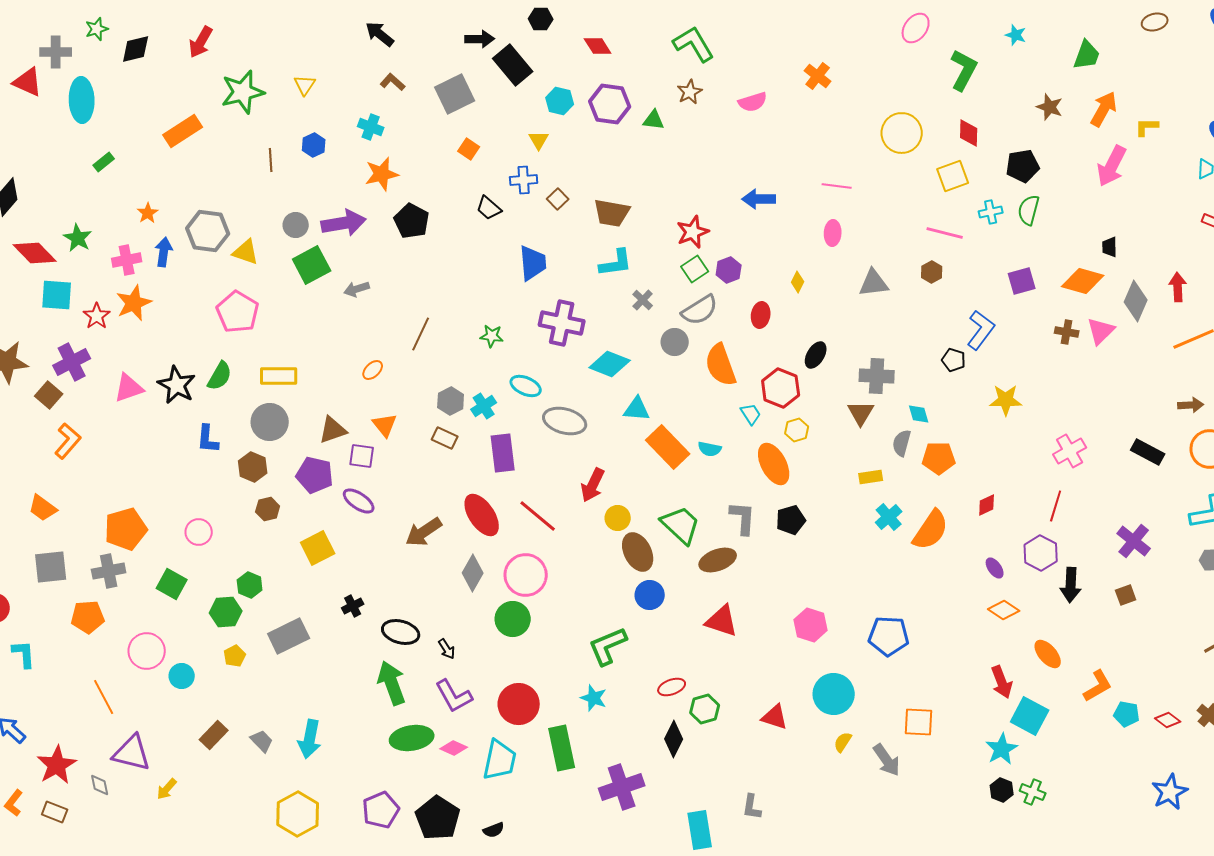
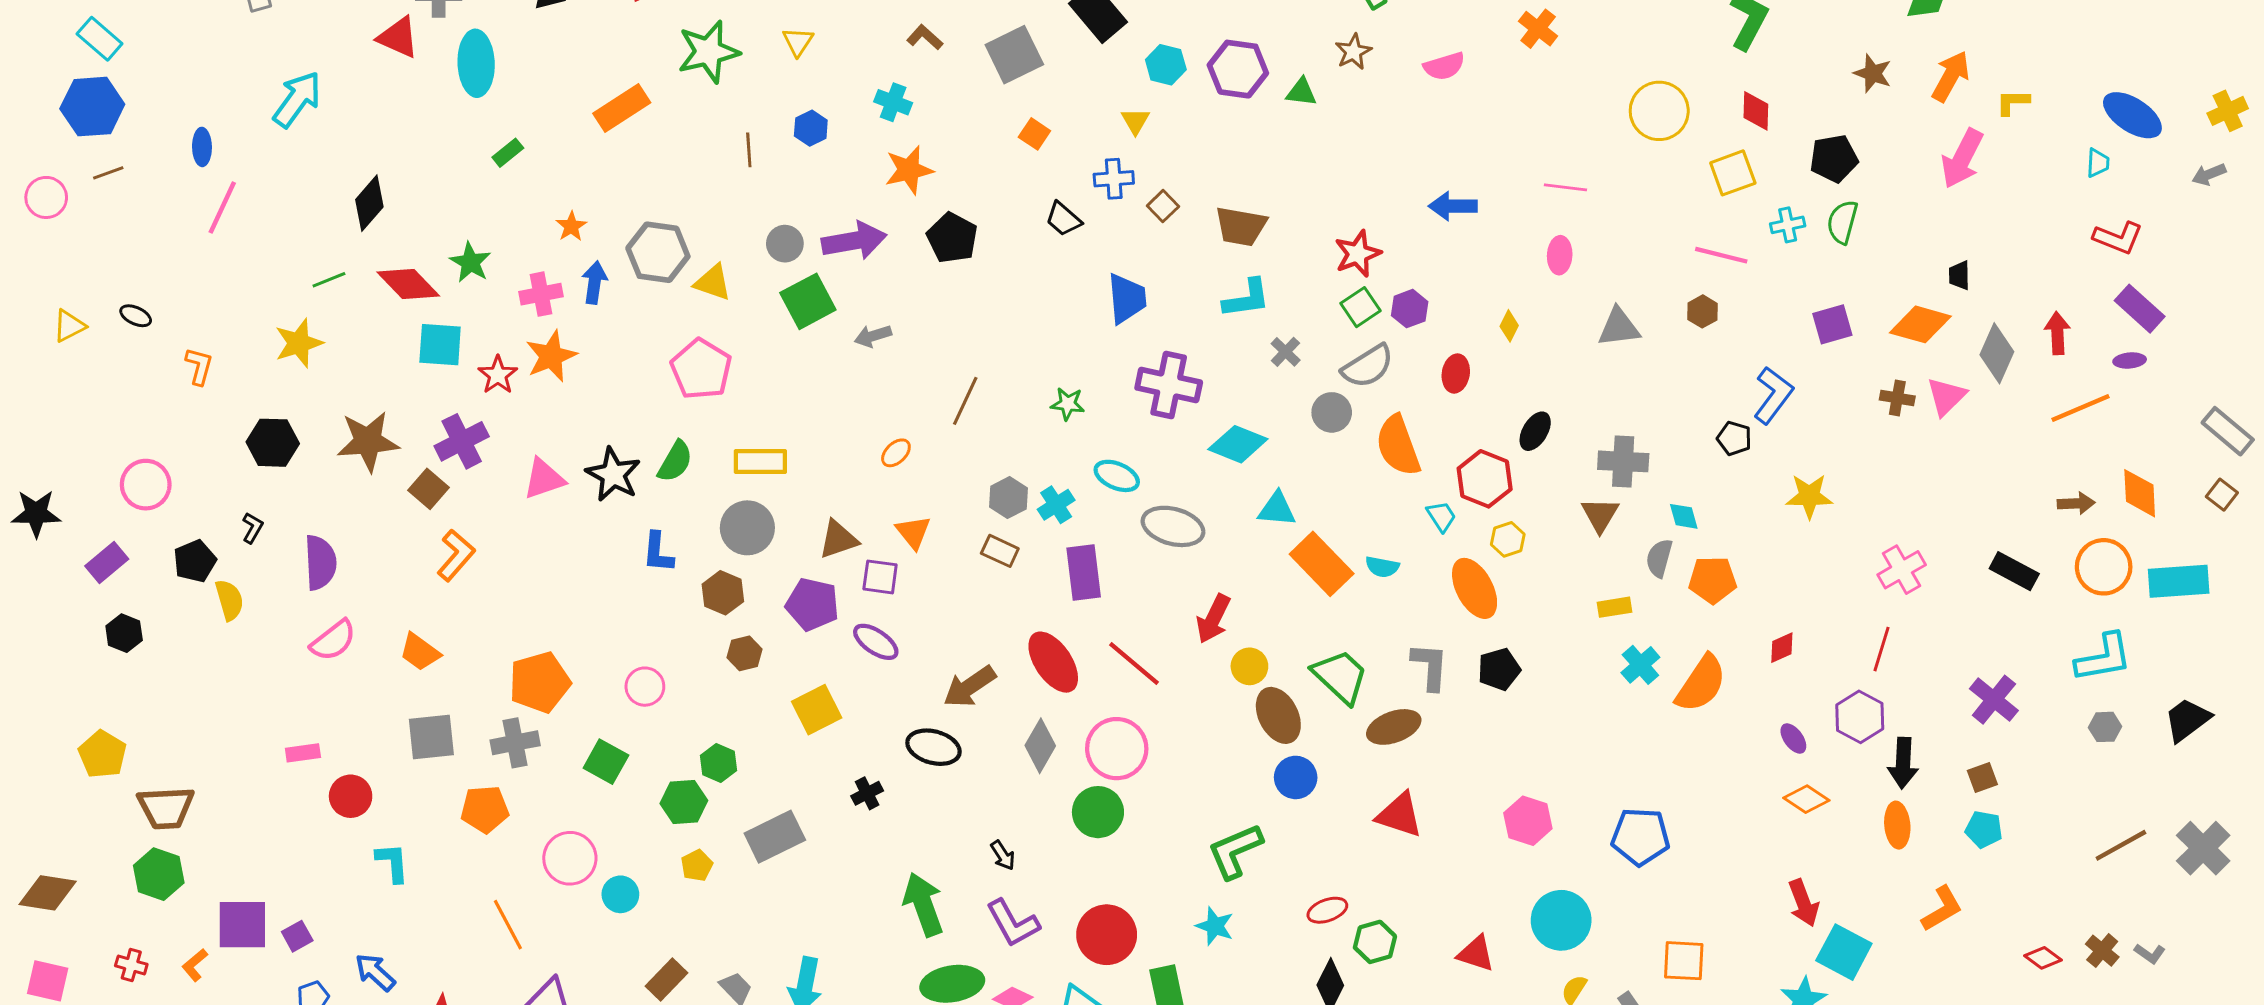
black ellipse: (401, 632) -> (933, 747), moved
orange ellipse: (1048, 654) -> (1897, 825), moved, turned 36
cyan pentagon: (1127, 714) -> (1984, 829), moved

